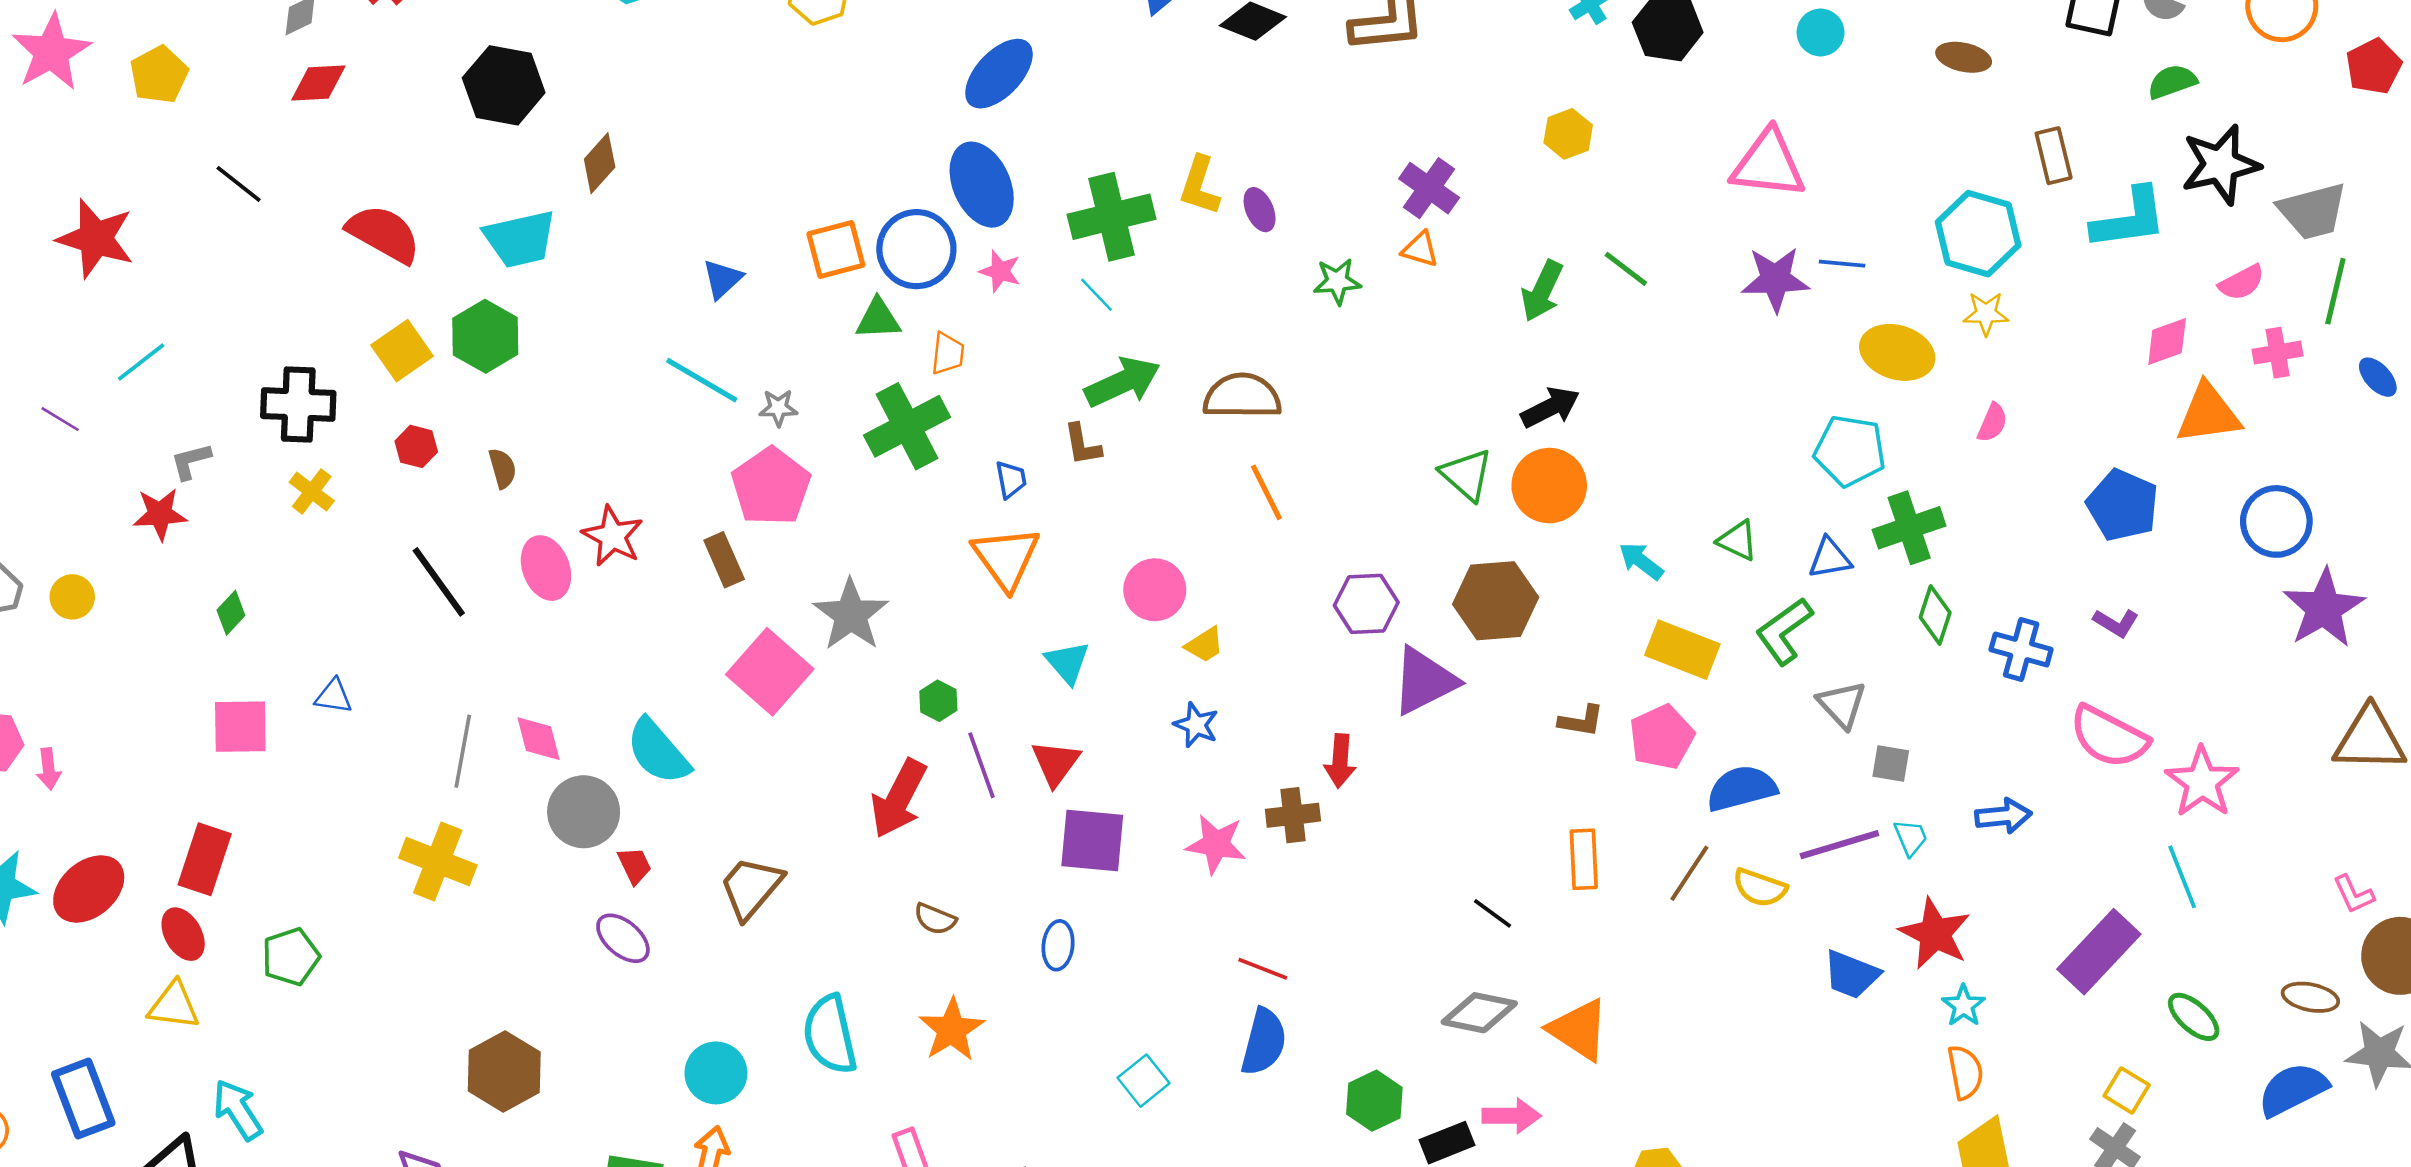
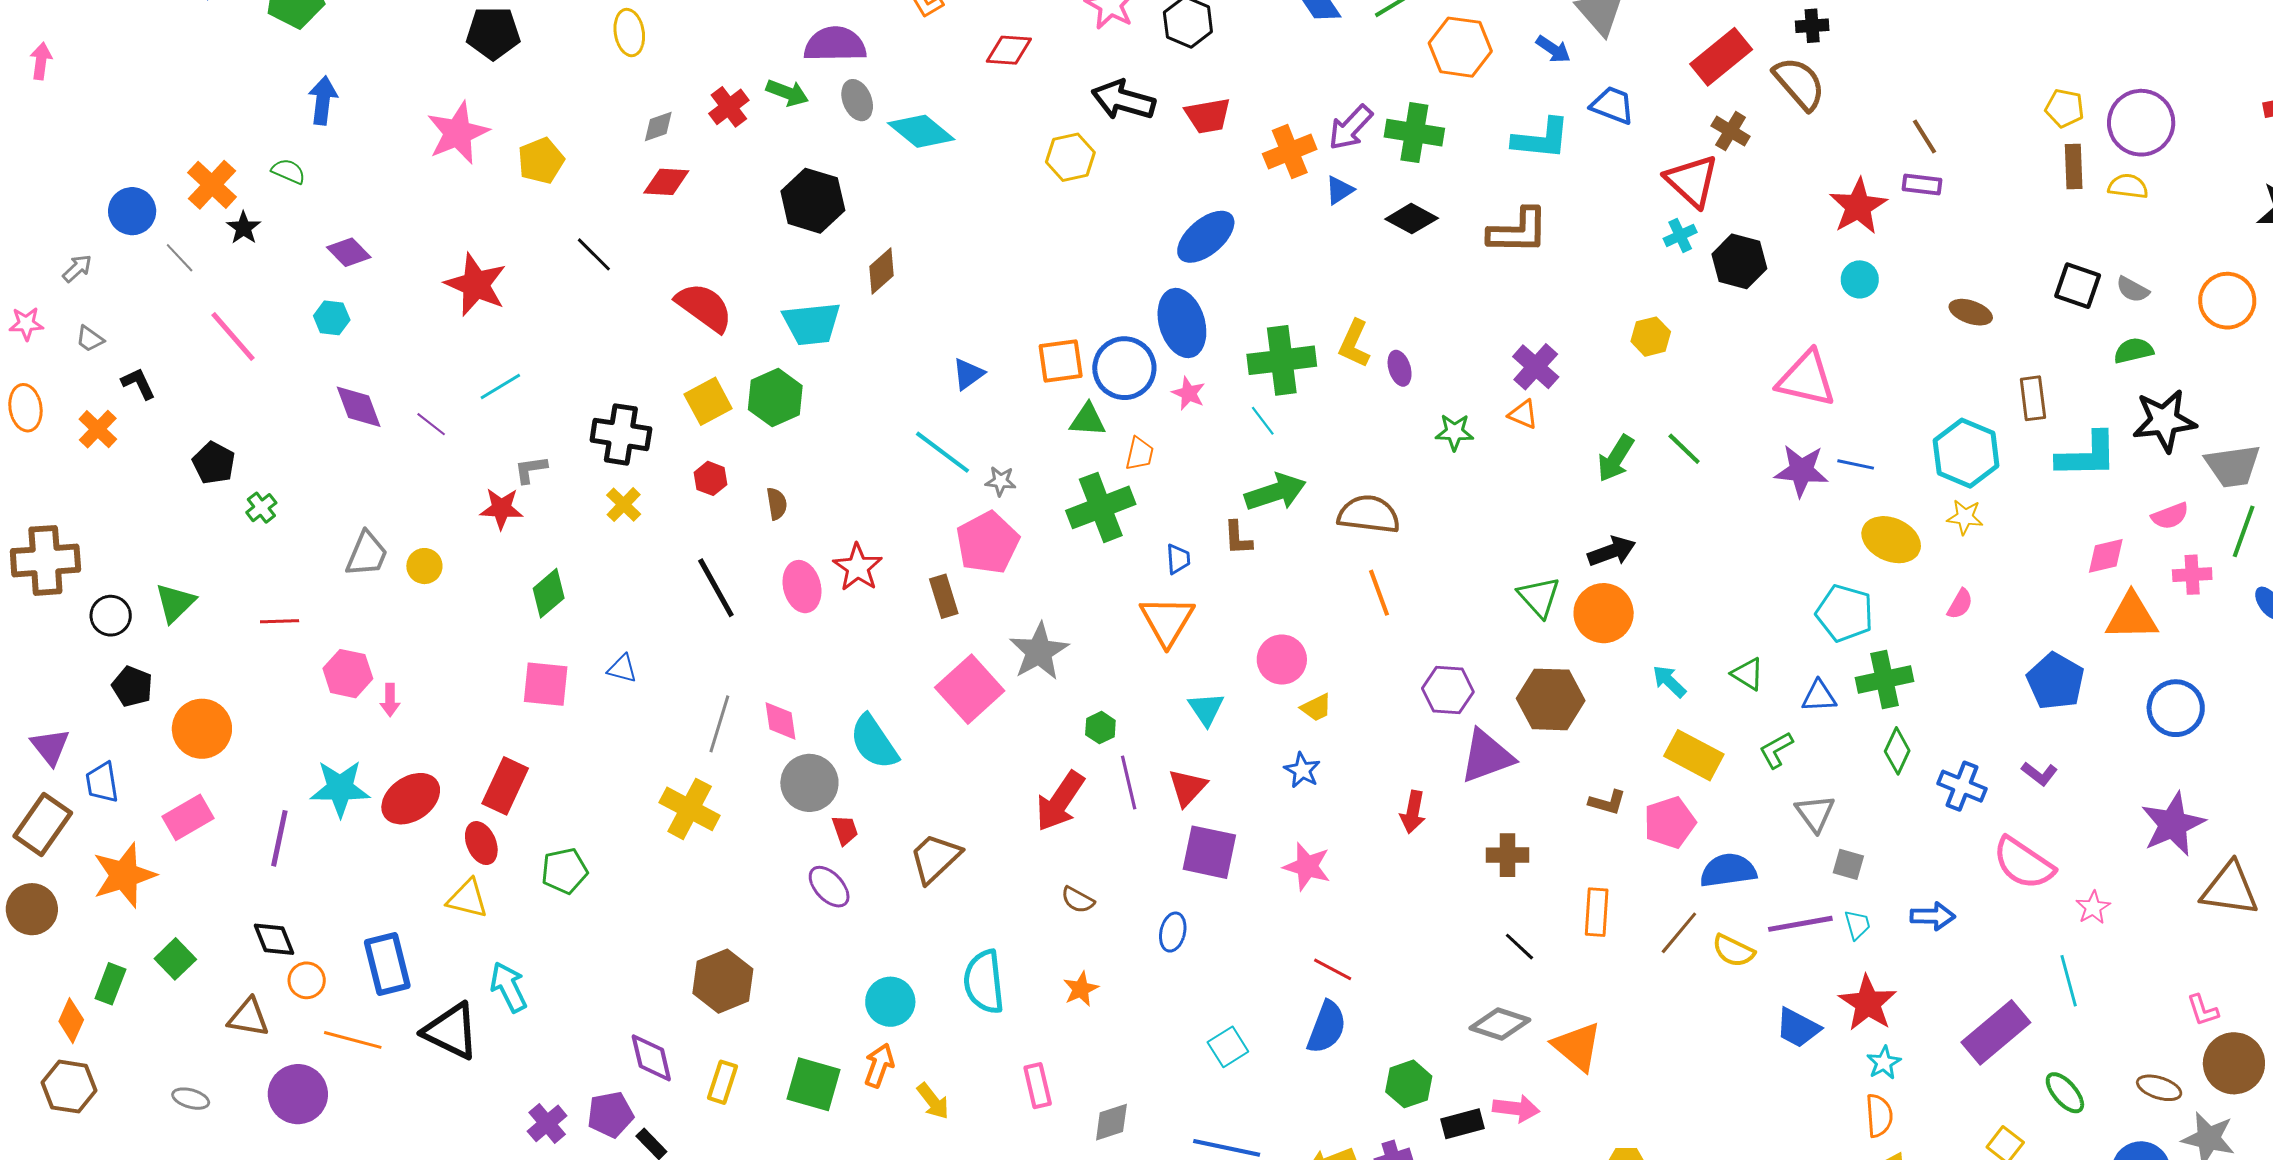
purple star: (2324, 608) -> (2173, 824), moved
green diamond: (231, 613) -> (549, 593), size x1.4
green L-shape: (1784, 631) -> (1776, 750), size x0.7
pink star: (2202, 782) -> (2093, 908), size x0.6
brown cross: (1293, 815) -> (1507, 855), moved
orange star: (952, 1030) -> (1081, 989), size x0.7

